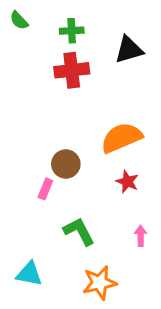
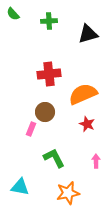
red cross: (72, 70) -> (49, 74), moved

